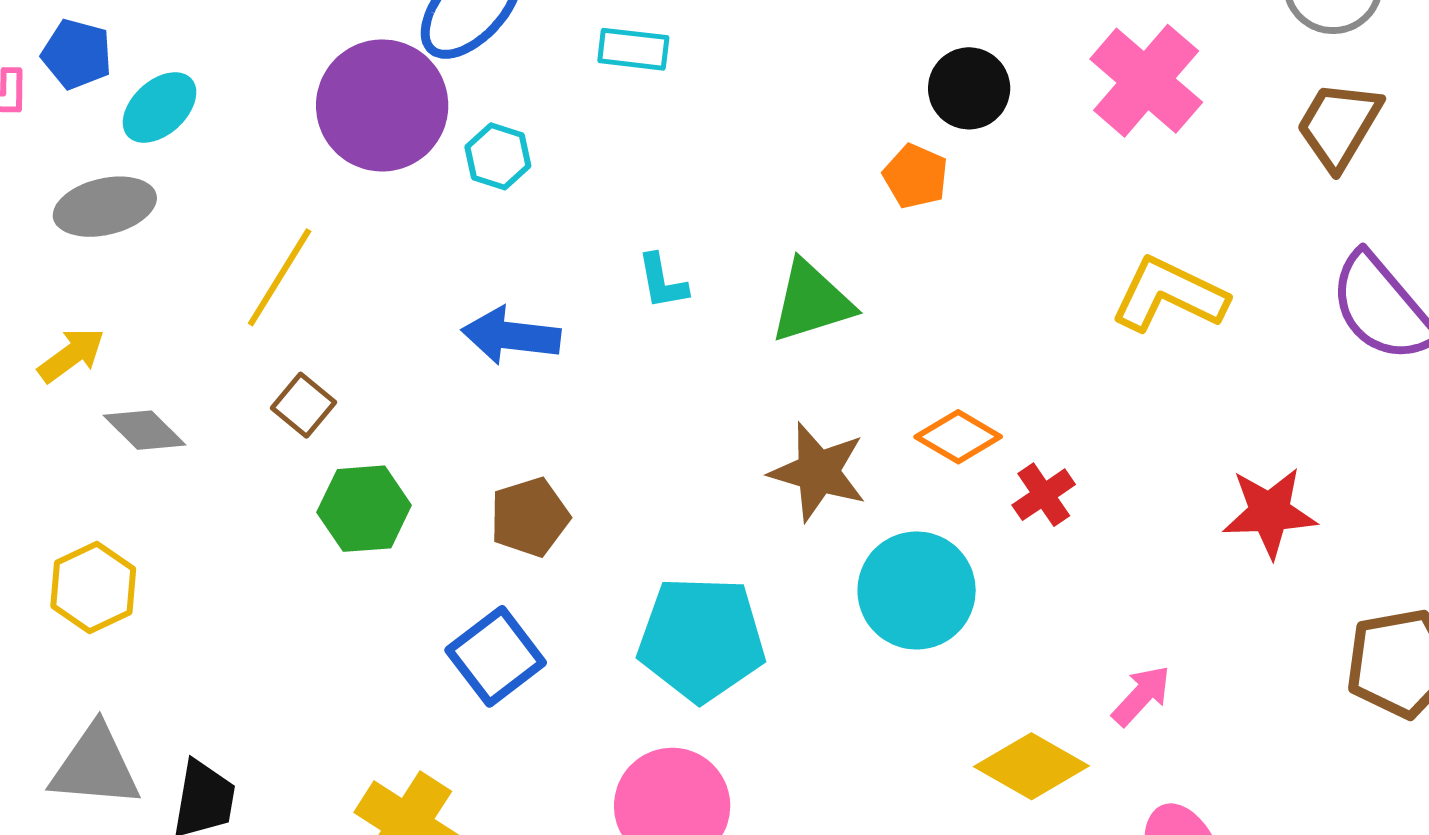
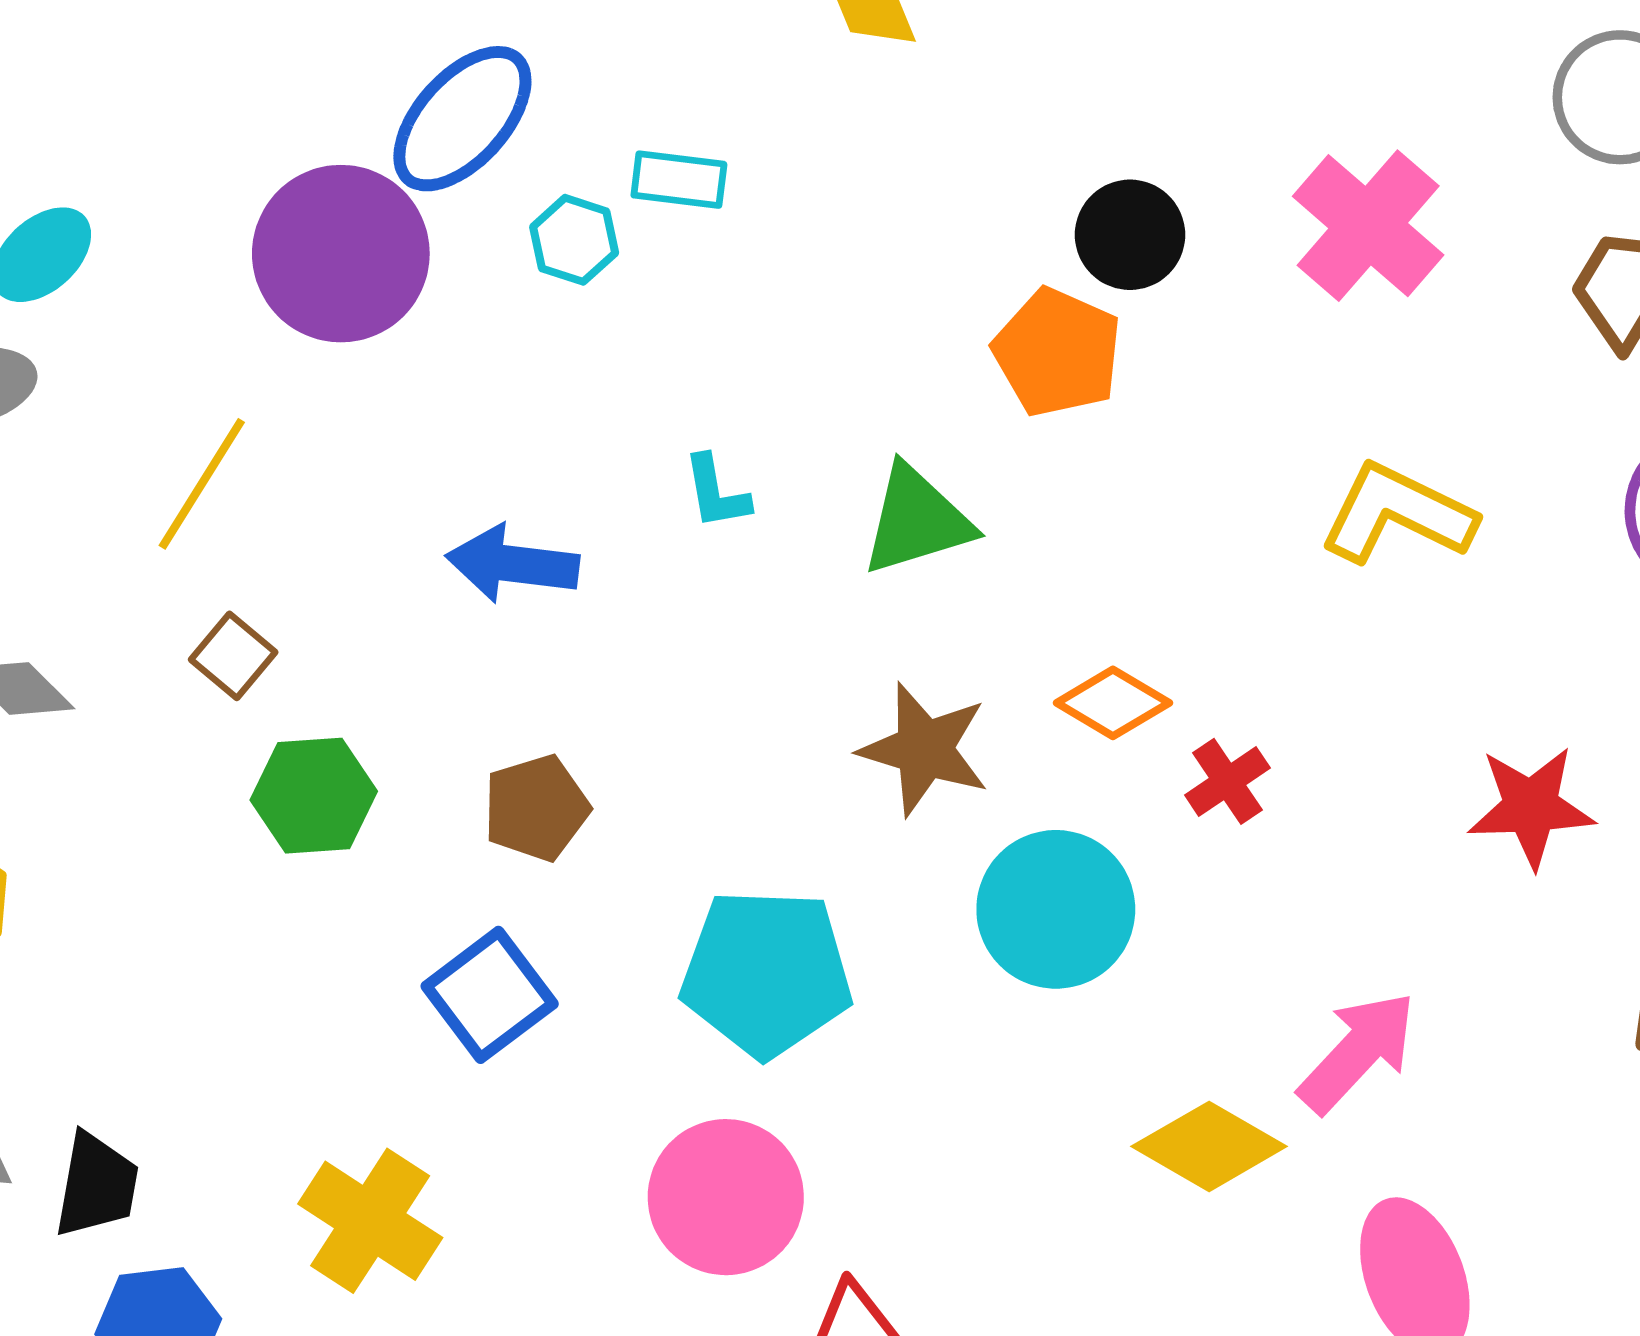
cyan hexagon: (498, 156) -> (574, 240), moved
orange pentagon: (916, 176) -> (1057, 352), size x1.5
pink arrow: (1141, 696) -> (1357, 1052), size x1.5

